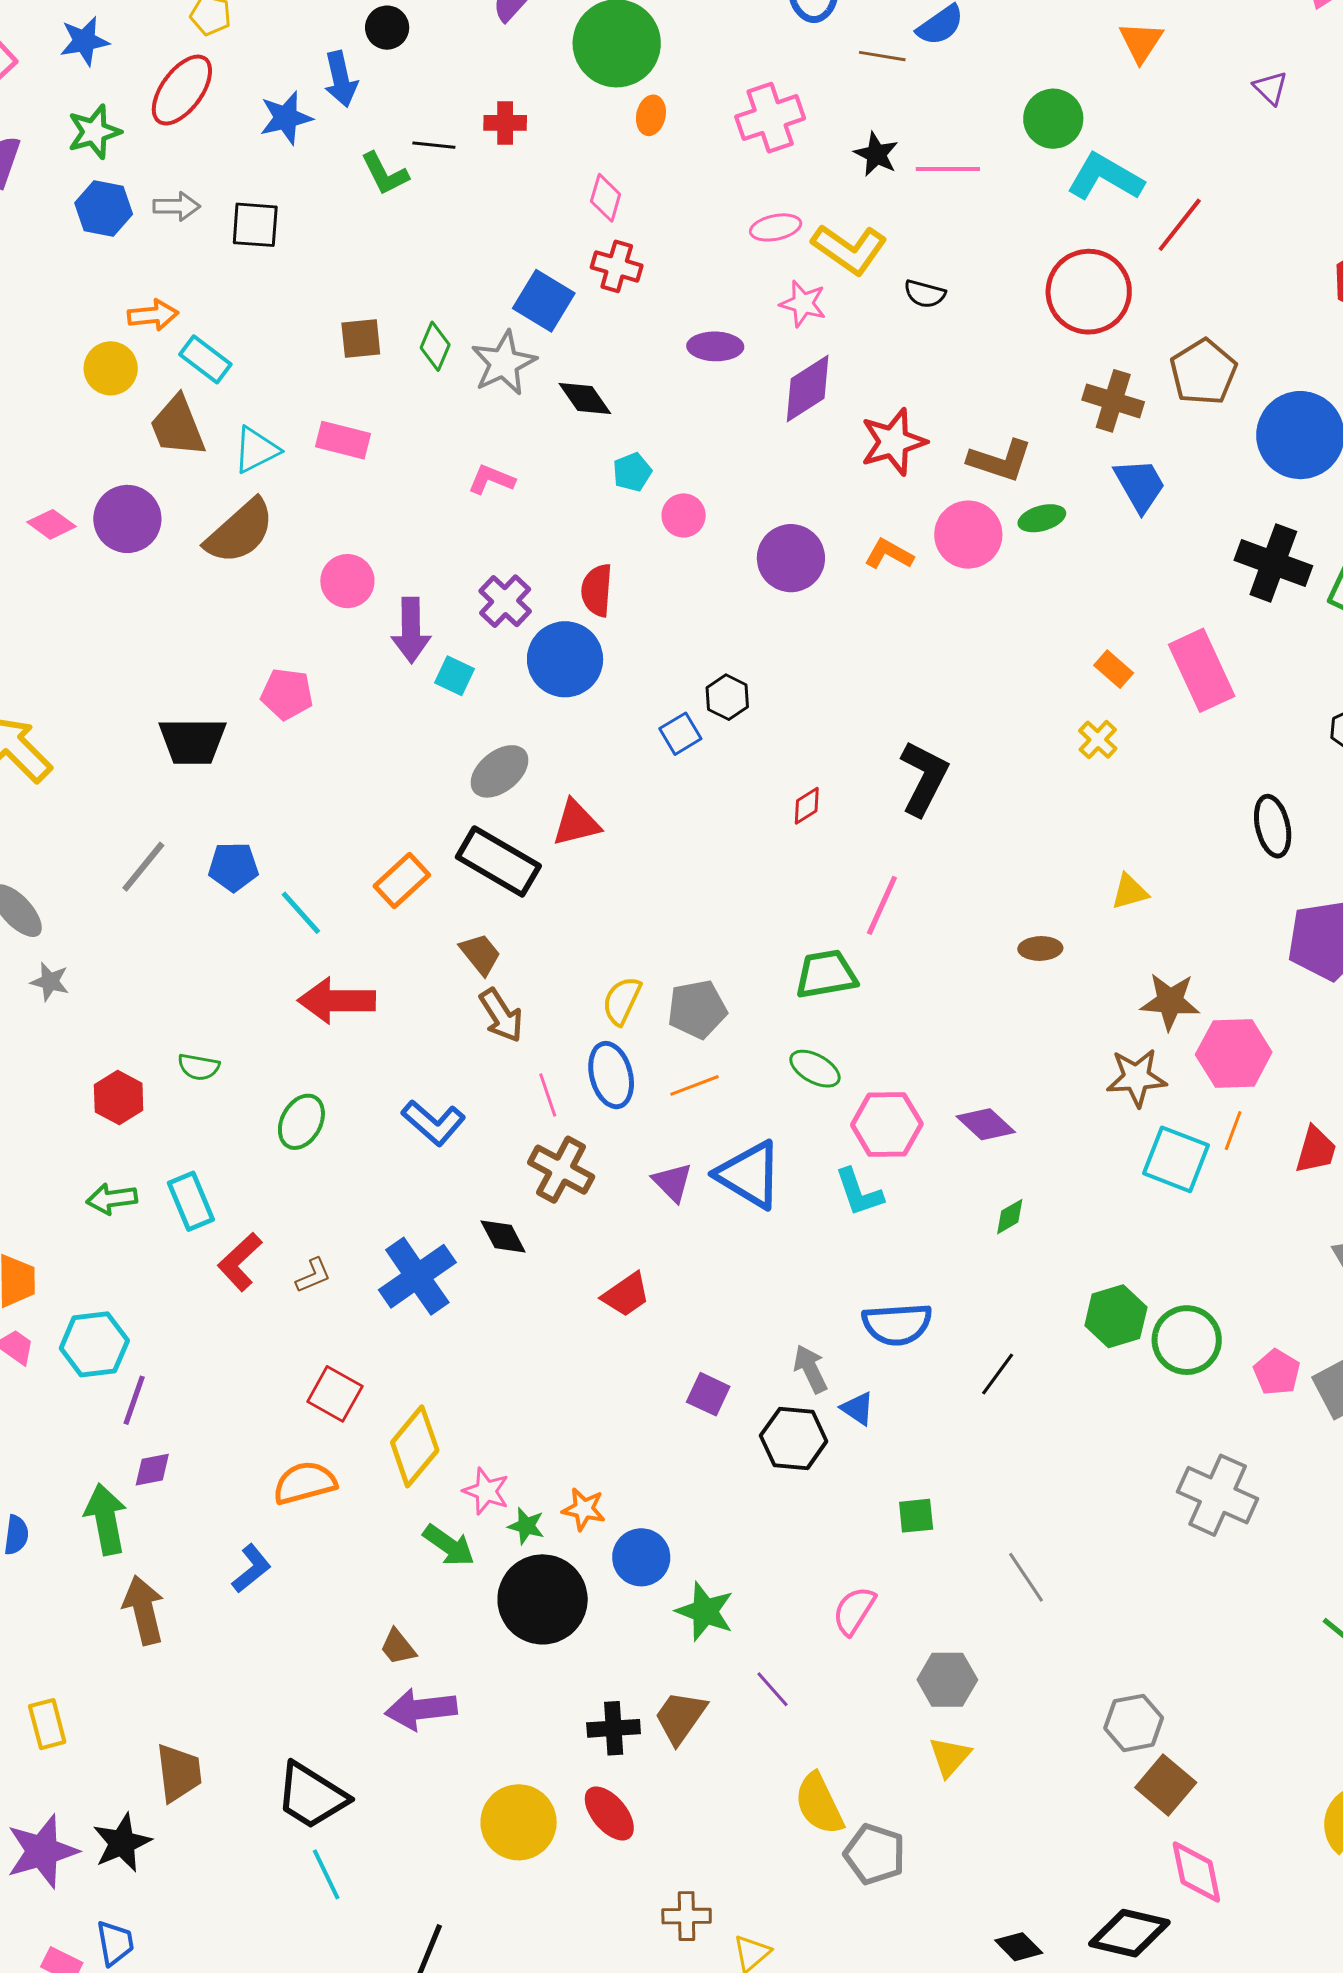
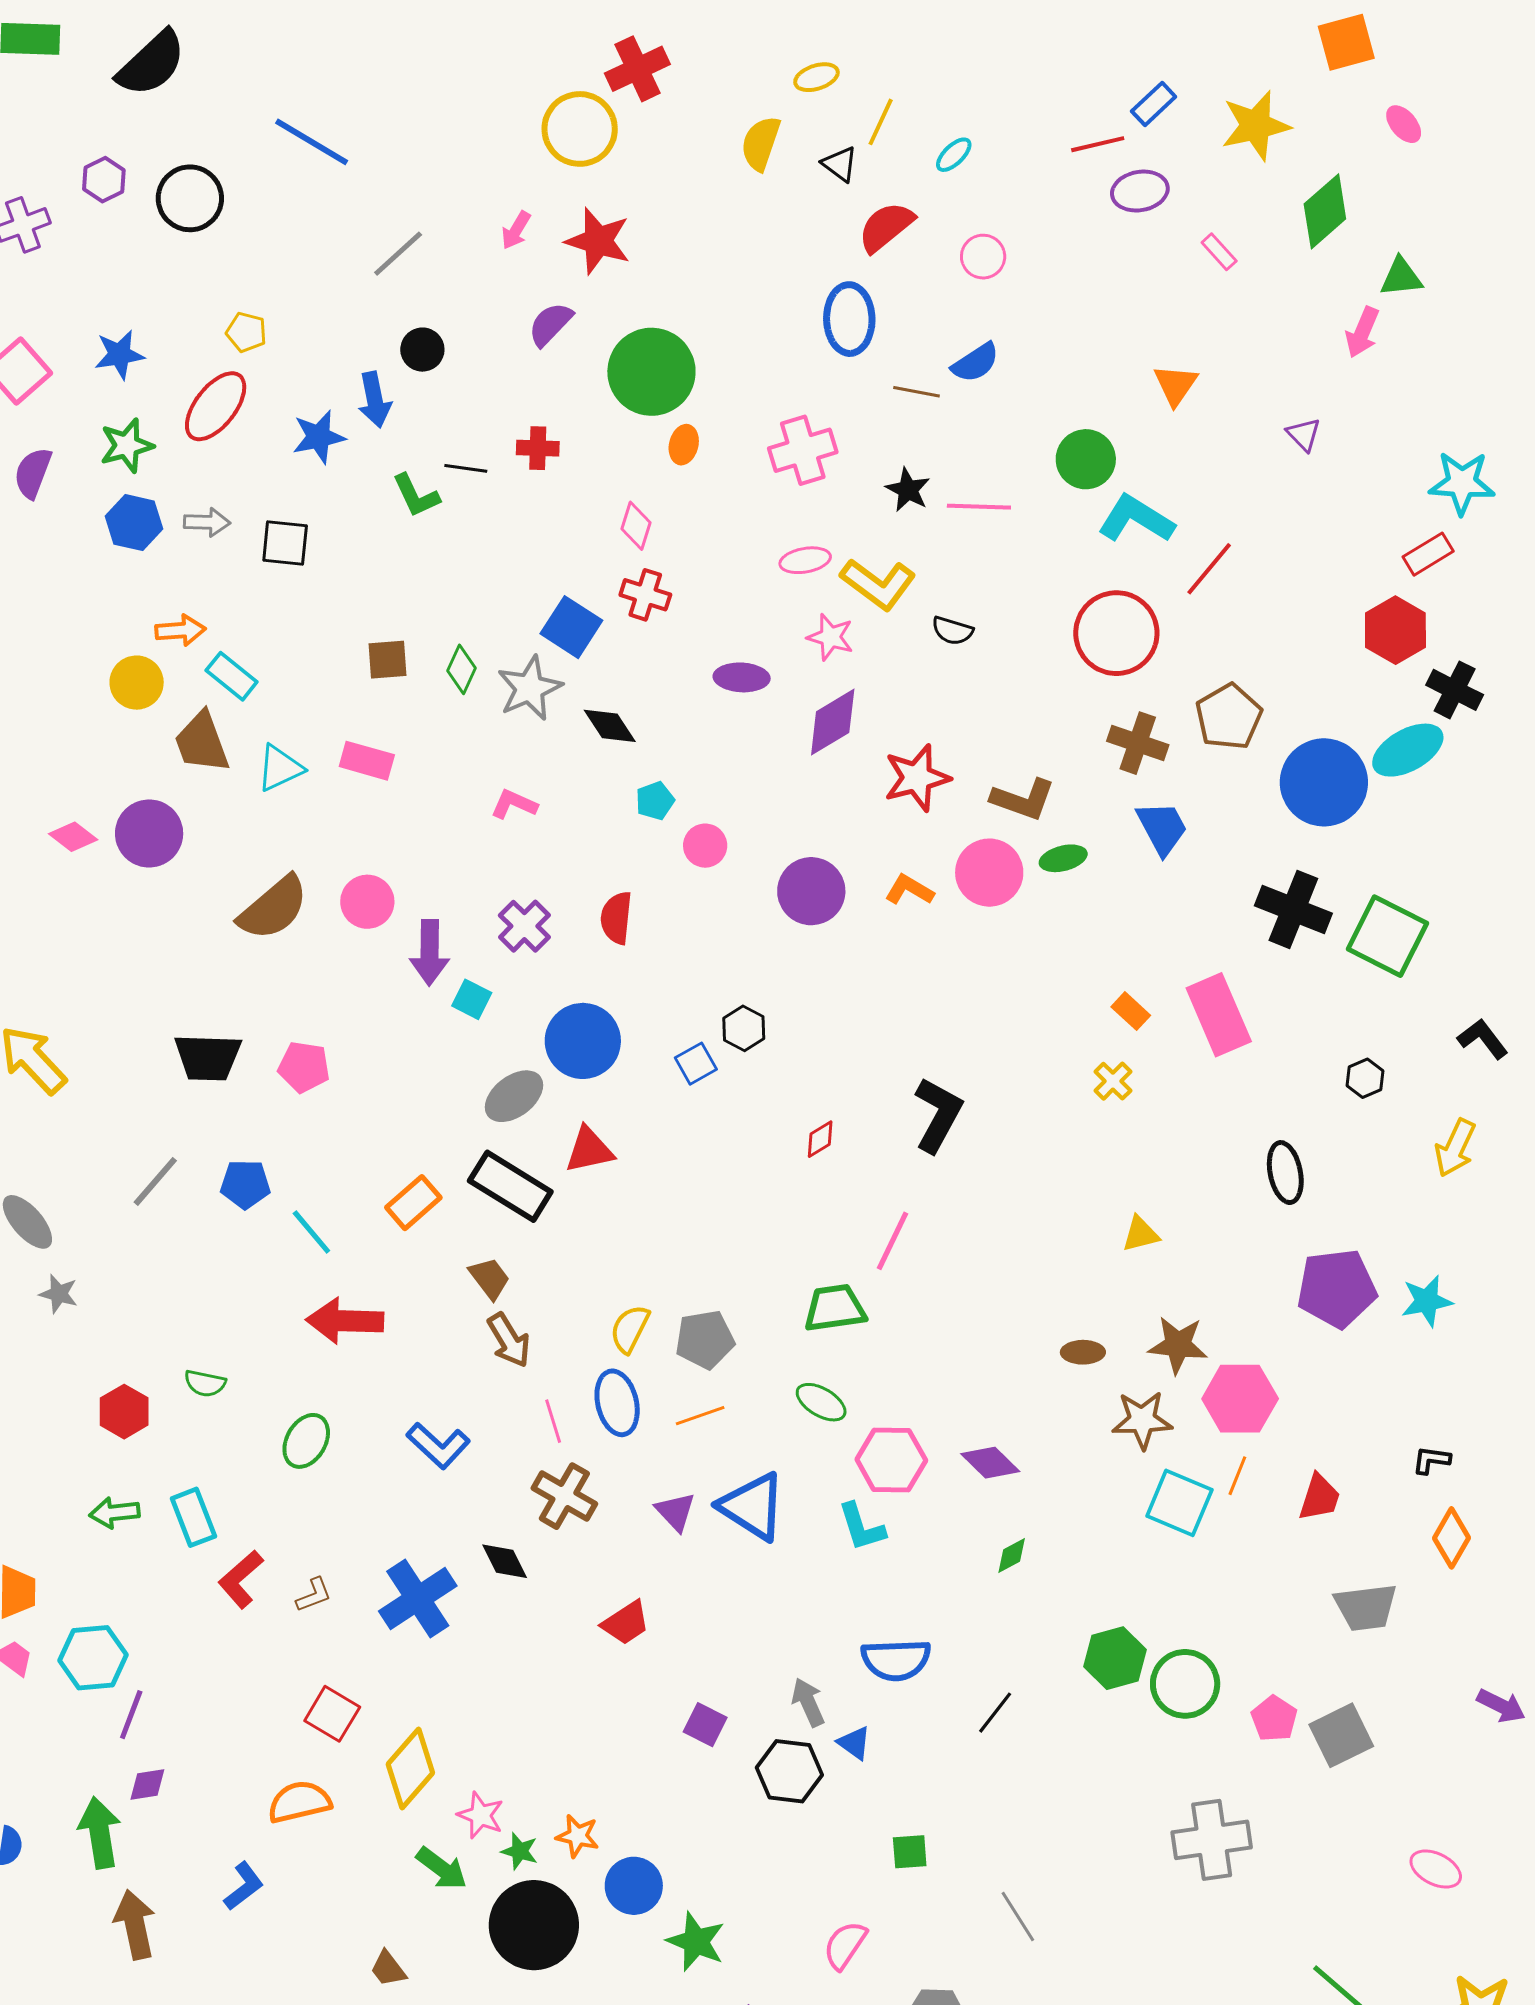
brown semicircle: (240, 531) -> (273, 908), moved
blue circle: (565, 659) -> (583, 1041), moved
pink pentagon: (287, 694) -> (304, 1067), moved
brown ellipse: (1040, 948) -> (1083, 1352), moved
gray cross: (1218, 1495) -> (1212, 1840), turned -34

